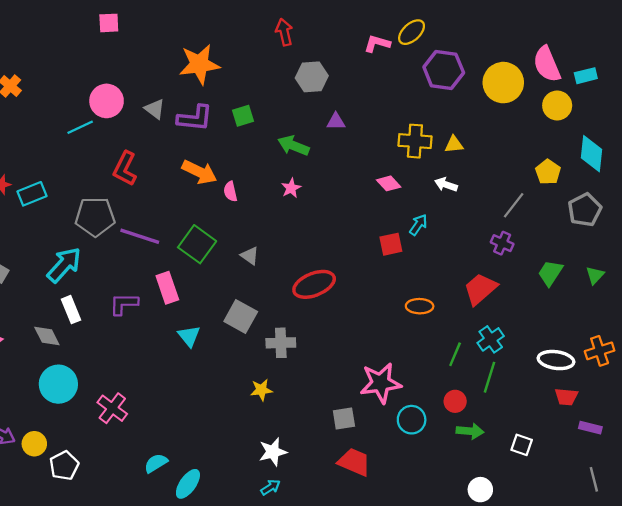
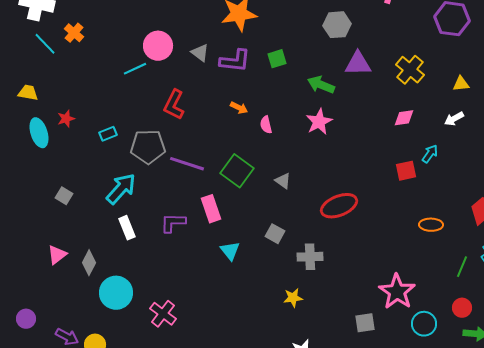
purple triangle: (336, 122) -> (358, 64), size x1.6
yellow cross: (415, 141) -> (410, 70), moved, turned 36
orange arrow: (199, 172) -> (239, 108), size x0.6
pink diamond: (389, 183) -> (404, 118), turned -55
white arrow: (446, 185) -> (454, 119), turned -48
pink star: (291, 188) -> (319, 122), size x1.5
cyan rectangle: (32, 194) -> (108, 134), moved, size x0.7
gray square: (241, 316) -> (275, 234), size x0.7
gray diamond: (47, 336) -> (89, 263), moved, turned 55
pink star: (381, 383) -> (397, 292), turned -30

